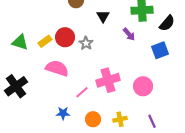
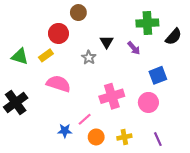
black triangle: (103, 16) -> (107, 42), moved
red circle: (65, 37) -> (58, 33), moved
blue square: (160, 50) -> (158, 75), moved
pink line: (82, 92) -> (85, 119), moved

